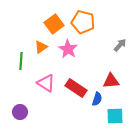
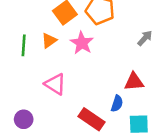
green line: (21, 61) -> (24, 45), moved
red rectangle: (76, 88) -> (92, 119), moved

